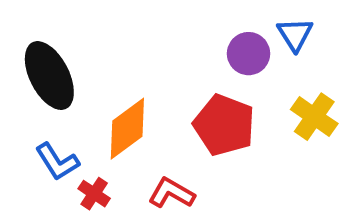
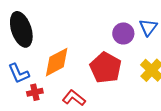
red cross: (94, 194) -> (35, 92), turned 35

